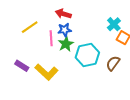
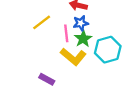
purple rectangle: (22, 66) -> (47, 79), moved
yellow L-shape: (46, 72) -> (73, 57), moved

